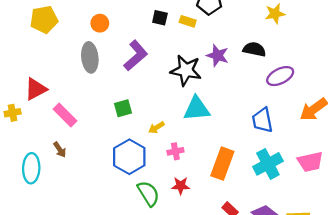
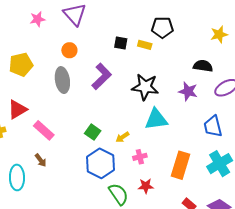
yellow pentagon: (44, 20) -> (21, 65), moved
purple star: (218, 55) -> (188, 91), moved
green square: (123, 108) -> (93, 132), moved, turned -35

